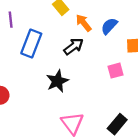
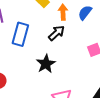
orange arrow: (84, 23) -> (63, 12), turned 42

